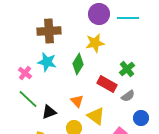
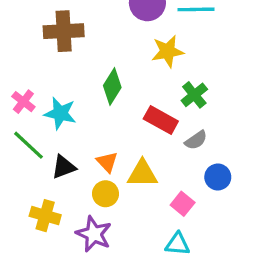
yellow star: (95, 43) -> (168, 51), moved
cyan star: (47, 62) -> (60, 113), moved
orange triangle: (77, 101) -> (107, 162), moved
yellow triangle: (96, 116) -> (142, 174), turned -36

